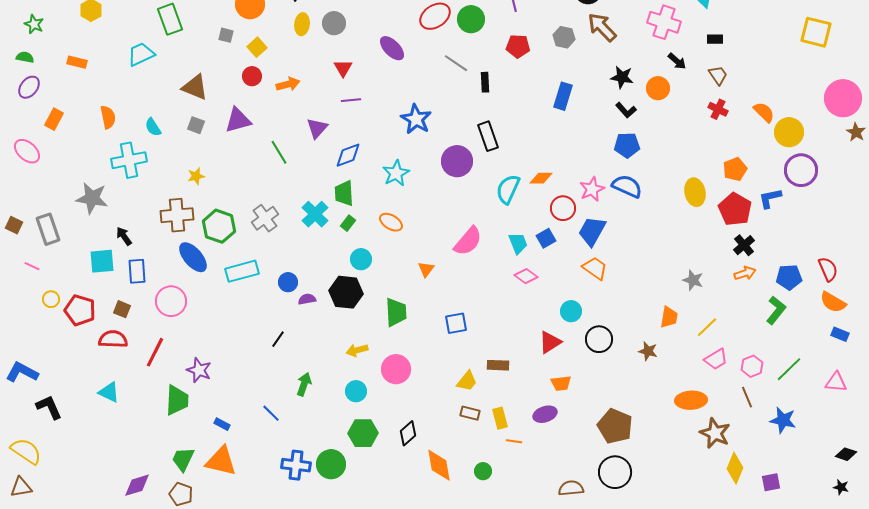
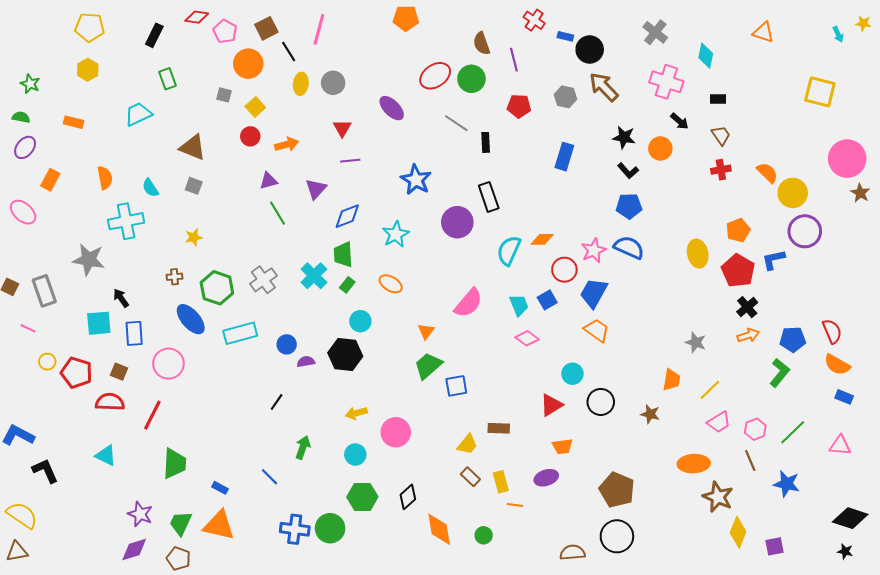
green rectangle: (170, 19) -> (167, 79), size x0.7
red cross: (718, 109) -> (721, 170), turned -36
purple triangle: (238, 120) -> (268, 181), moved, size x0.7
brown cross: (177, 215) -> (175, 277), size x0.5
green trapezoid: (396, 312) -> (428, 366), moved, turned -128
purple star: (199, 370) -> (140, 514), moved
brown rectangle: (470, 413) -> (470, 477), turned 30
black diamond: (846, 454) -> (850, 518), size x1.6

